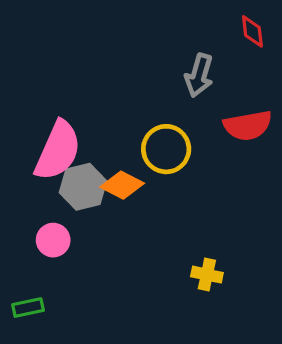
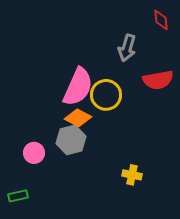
pink semicircle: (58, 151) -> (78, 87), moved
gray hexagon: (83, 187) -> (71, 140), moved

